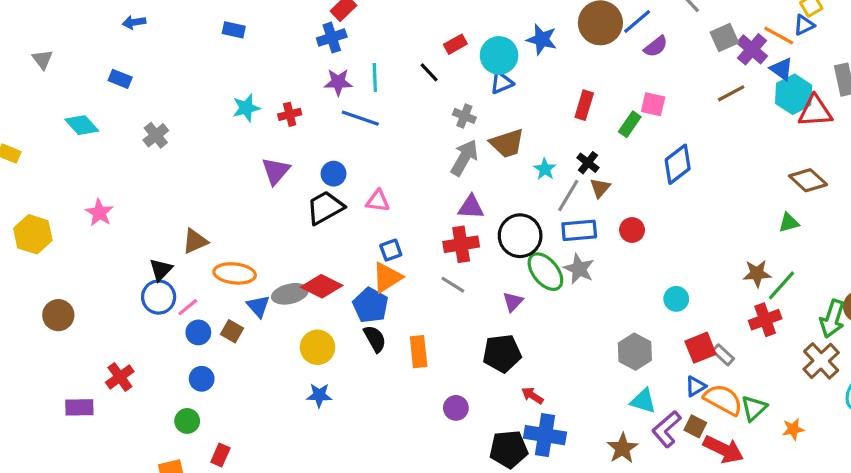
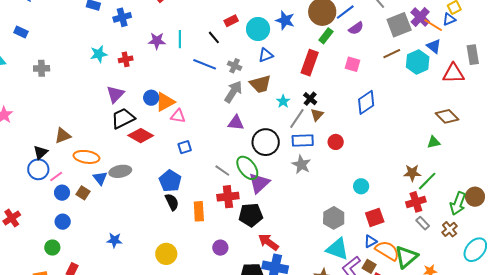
blue cross: (332, 38) -> (122, 17), moved
gray square: (724, 38) -> (399, 25), size x1.4
purple cross: (752, 49) -> (420, 17), moved
blue triangle: (502, 83) -> (266, 55), moved
brown line: (731, 93) -> (392, 54), moved
cyan hexagon: (794, 94) -> (418, 62), moved
red rectangle: (584, 105) -> (310, 63), size x1.4
blue line: (360, 118) -> (205, 64), moved
green rectangle: (630, 124) -> (326, 36), moved
gray cross: (156, 135) -> (42, 68), turned 35
black trapezoid: (325, 208) -> (123, 118), moved
red cross: (461, 244) -> (228, 197), moved
green ellipse: (545, 272) -> (247, 168), moved
orange triangle: (387, 277) -> (165, 102), moved
red diamond: (322, 286) -> (141, 136), moved
purple triangle: (513, 302) -> (259, 183), size x1.6
yellow circle: (317, 347) -> (166, 254), moved
gray rectangle: (723, 355) -> (423, 223), moved
brown cross: (821, 361) -> (450, 229), size x0.7
blue star: (319, 395) -> (114, 240), moved
red arrow: (532, 395) -> (268, 242), size x1.5
cyan triangle: (643, 401) -> (337, 249), size x1.4
green triangle: (754, 408) -> (406, 257), size x1.4

